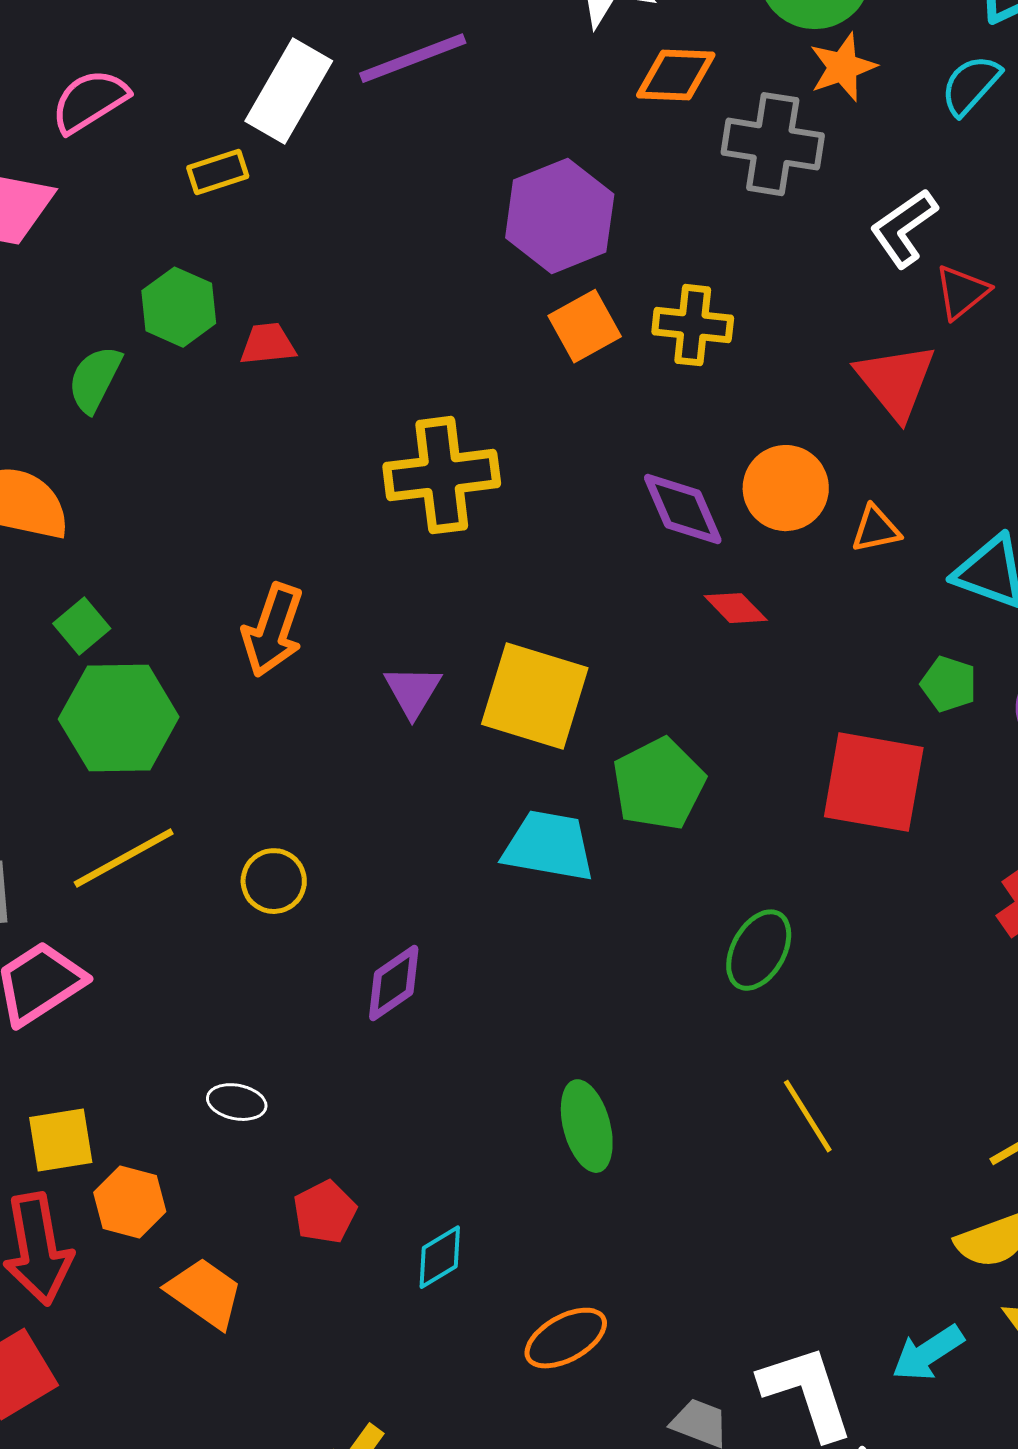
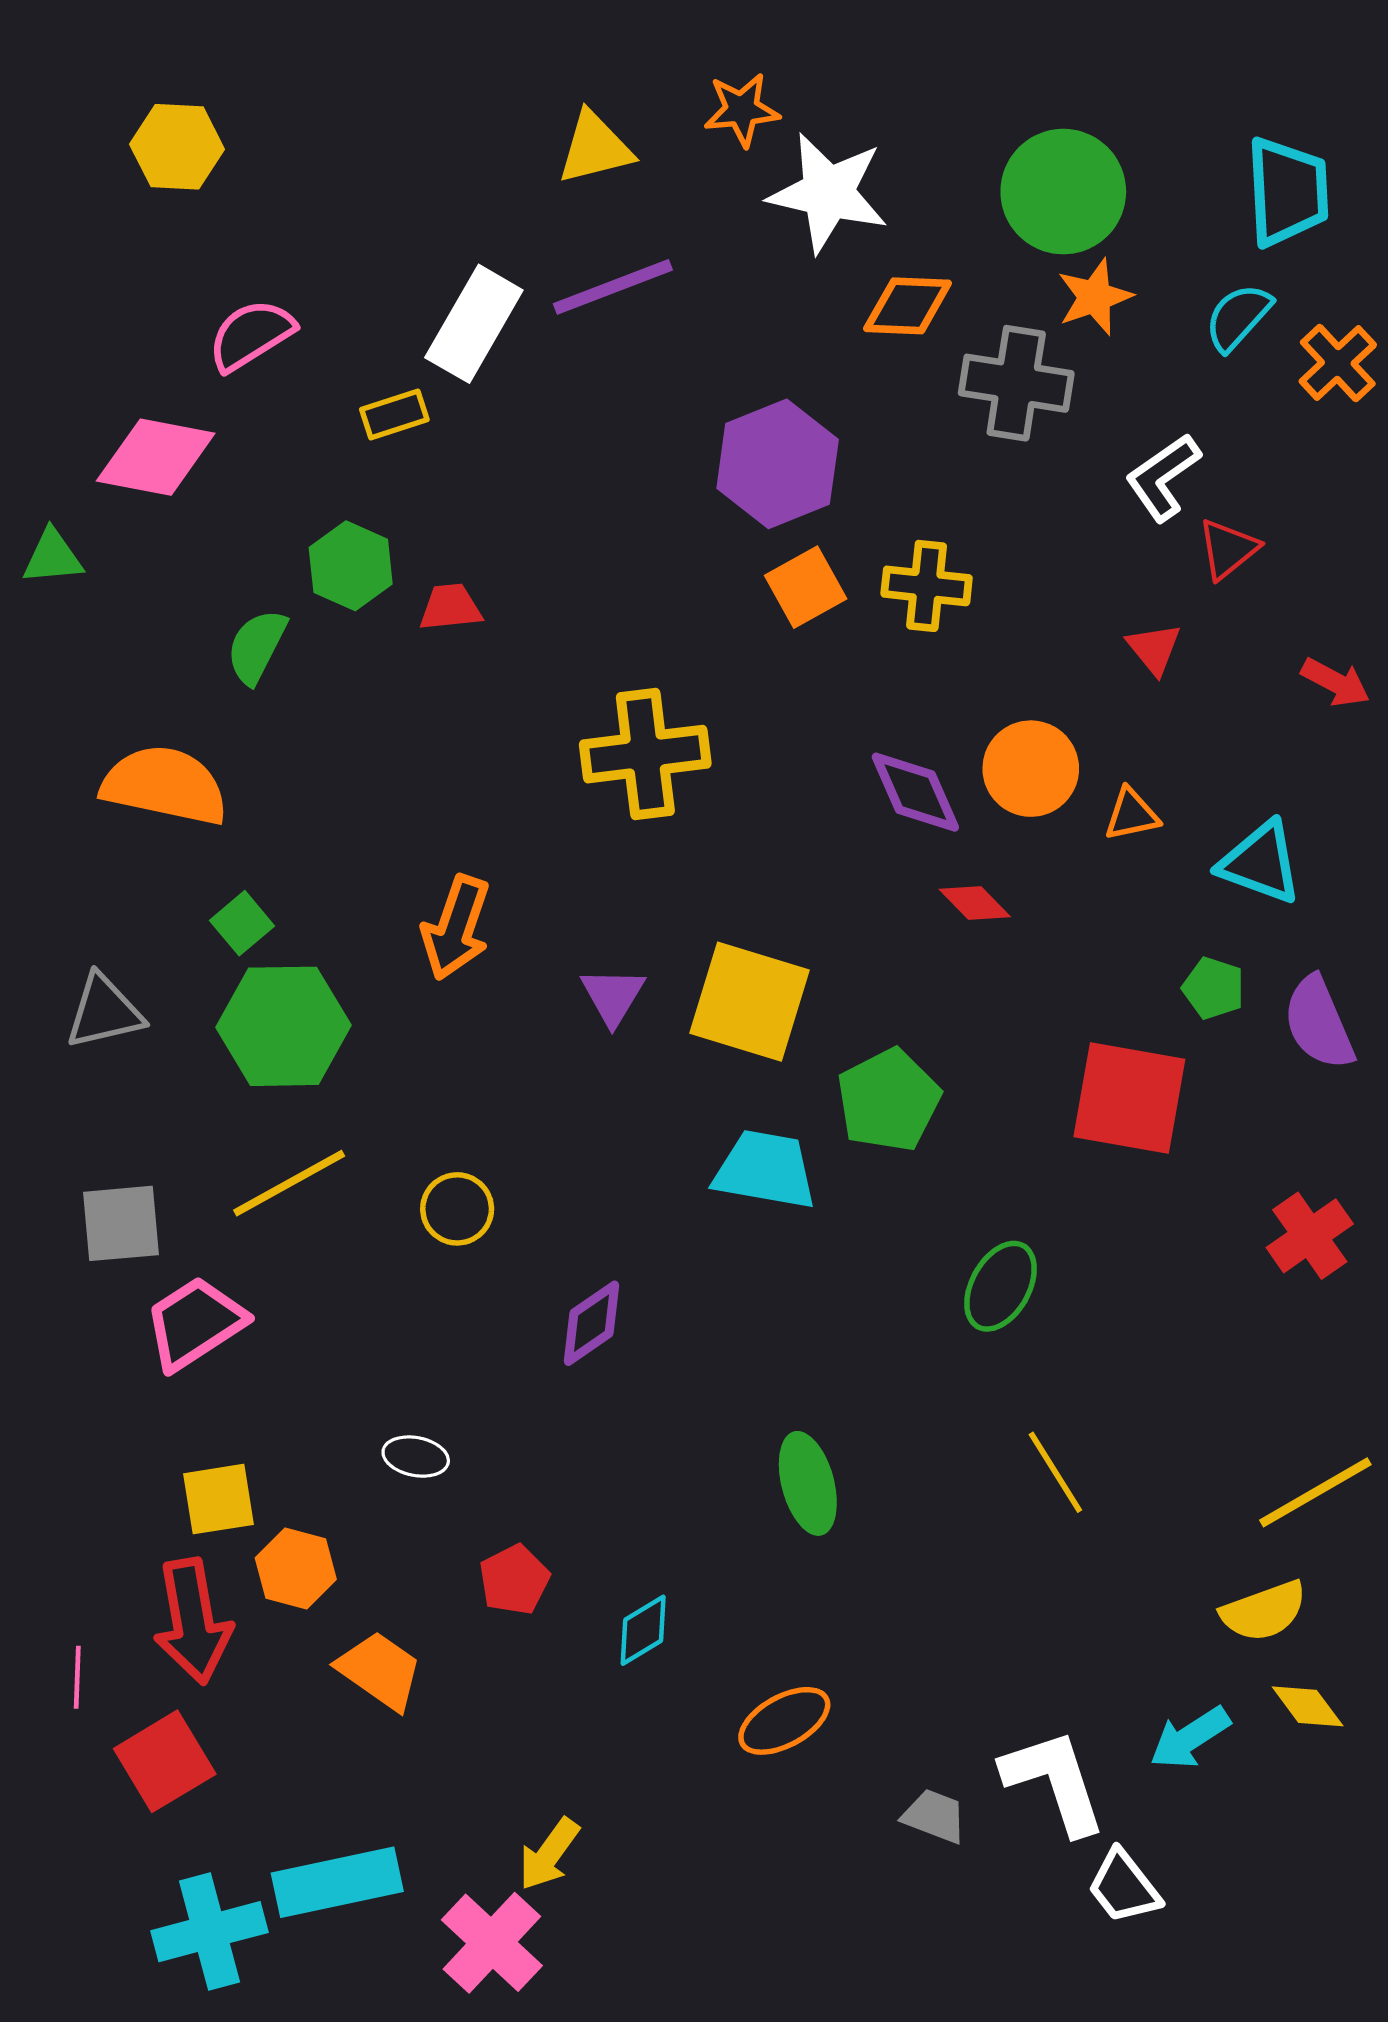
red triangle: (896, 381) -> (1154, 649), size x0.6

